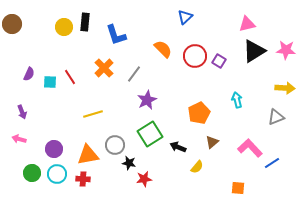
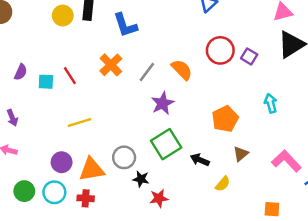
orange semicircle: (163, 49) -> (182, 70), moved
yellow line: (93, 114) -> (80, 123), moved
purple circle: (54, 149) -> (62, 162), moved

